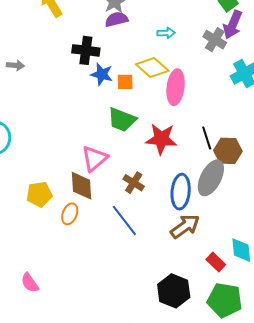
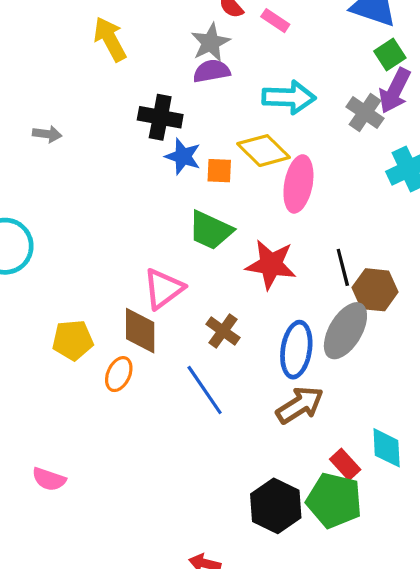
cyan arrow: (166, 33) -> (289, 97), size x1.8
pink semicircle: (30, 283) -> (49, 479), turned -40
green pentagon: (225, 300) -> (334, 500), moved

